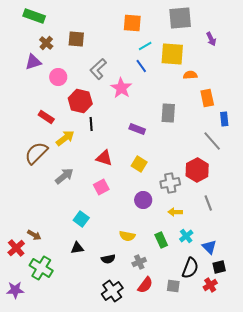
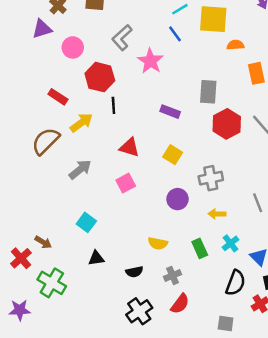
red hexagon: (197, 170) -> (227, 124), moved
cyan square: (81, 219) -> (86, 222), moved
gray square: (173, 286) -> (226, 324), moved

